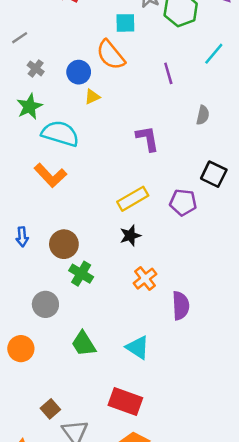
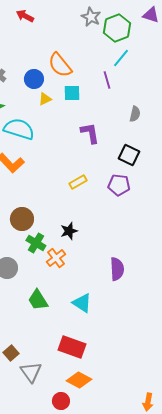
cyan square: (125, 23) -> (72, 93), moved
cyan line: (214, 54) -> (121, 58), moved
black square: (214, 174) -> (129, 155), moved
yellow rectangle: (133, 199) -> (78, 182), size x0.7
black star: (130, 236) -> (69, 231), moved
orange cross: (145, 279) -> (56, 258), moved

